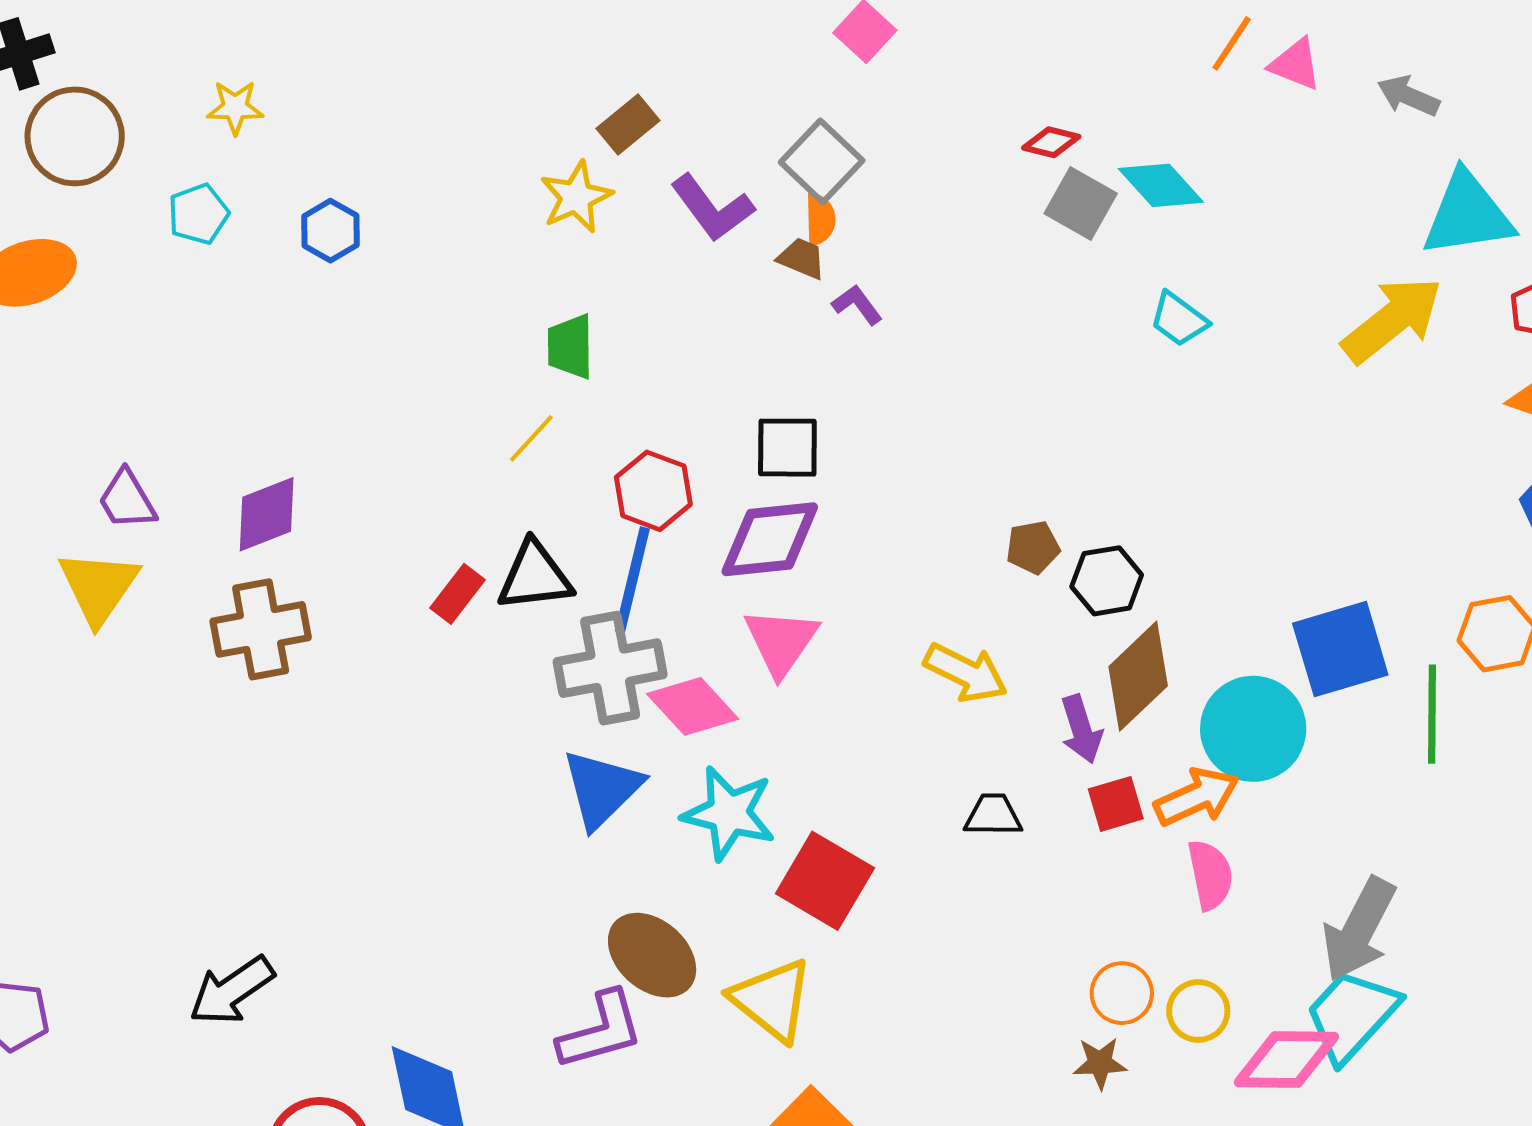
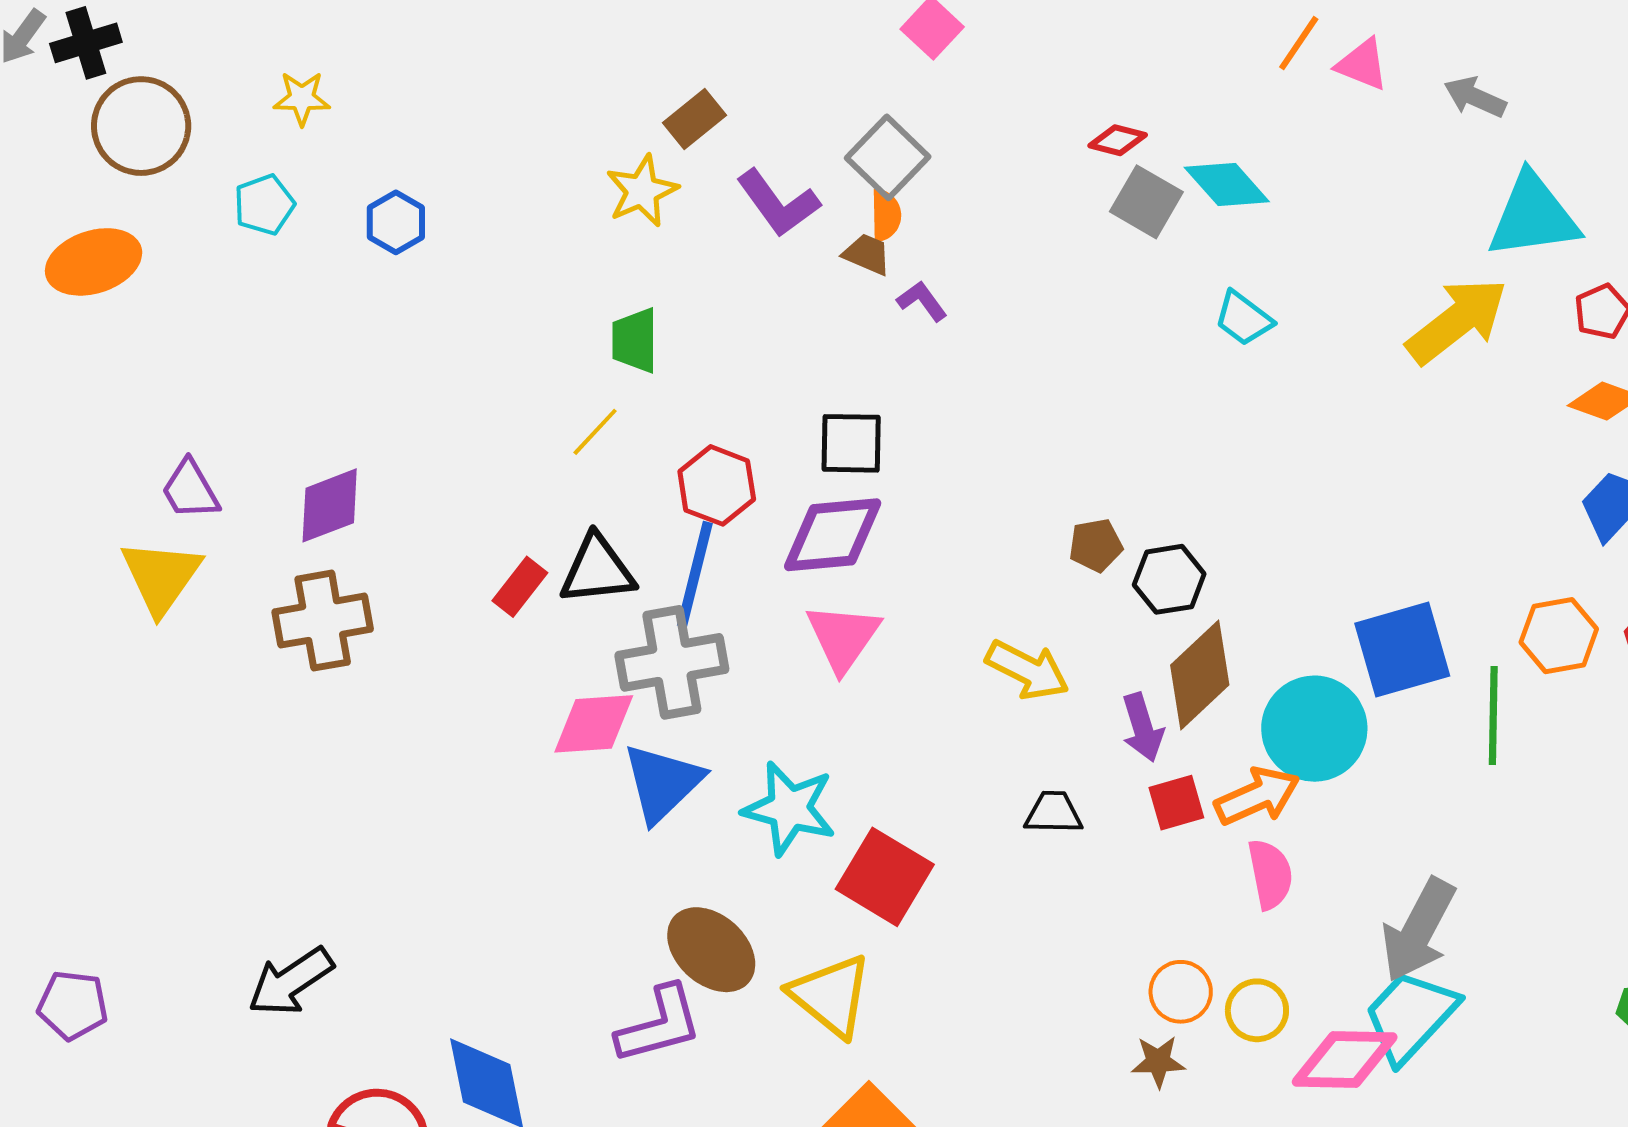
pink diamond: (693, 706) -> (594, 724), moved, turned -52

